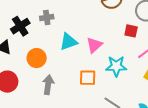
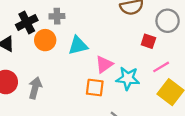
pink triangle: (94, 45) -> (104, 64), moved
orange circle: (37, 58) -> (45, 40), moved
gray arrow: (48, 85) -> (35, 88), moved

